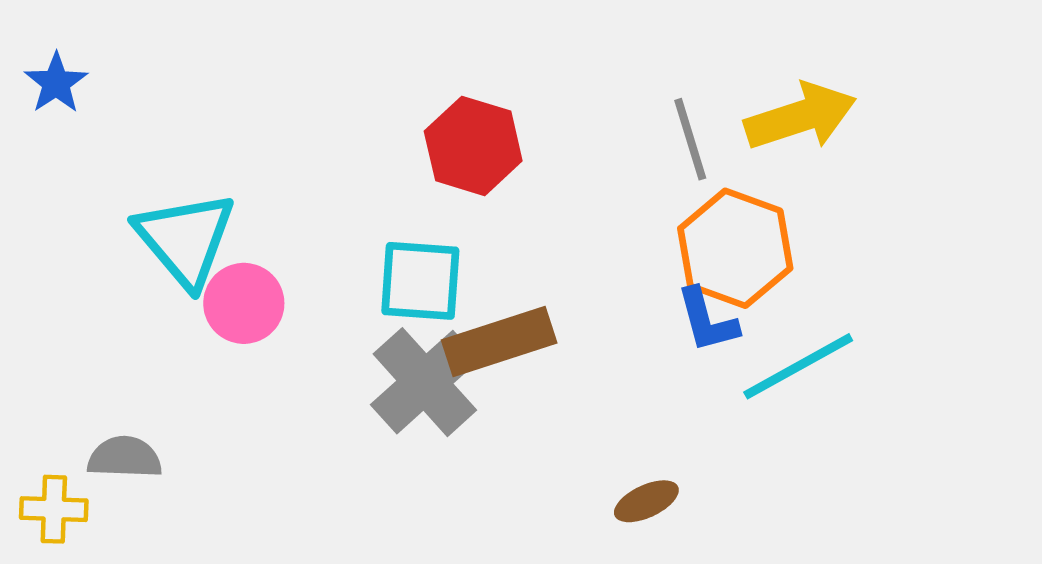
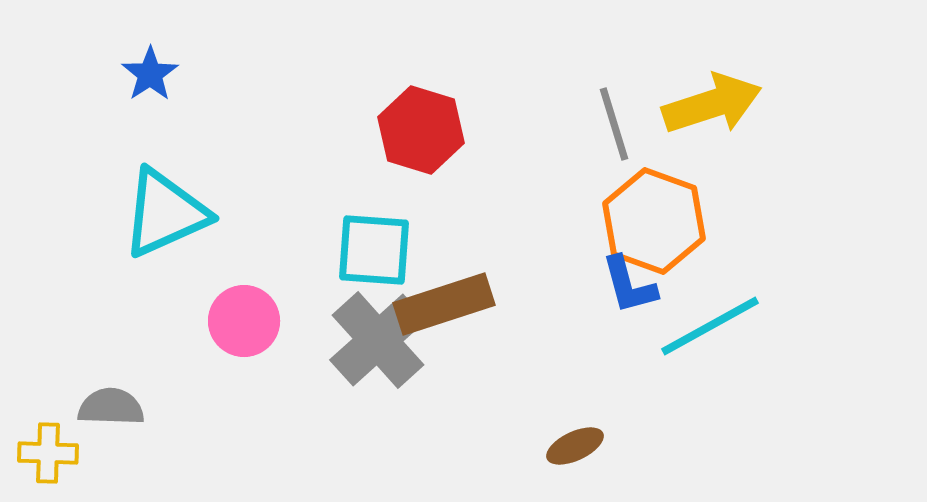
blue star: (56, 83) -> (150, 74), moved
cyan triangle: (185, 239) -> (165, 213), turned 46
pink circle: (244, 303) -> (244, 321), moved

